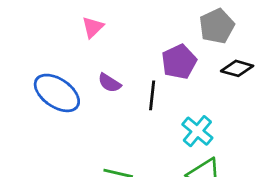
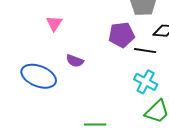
purple pentagon: (179, 62) -> (122, 35), turned 30
black line: (152, 95) -> (145, 51), moved, turned -75

